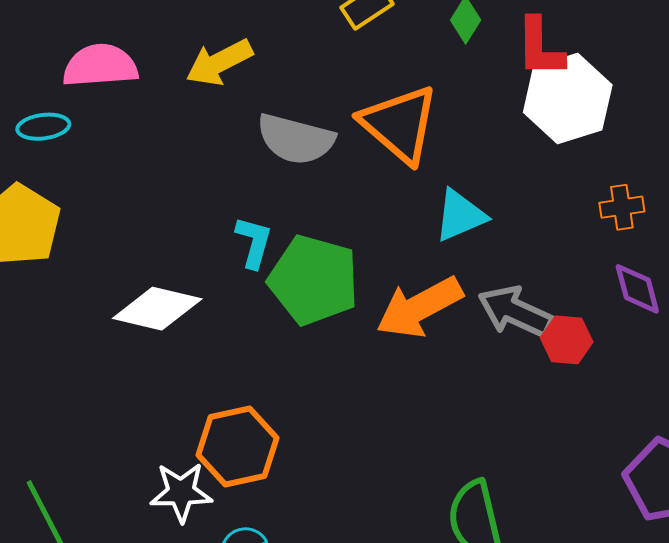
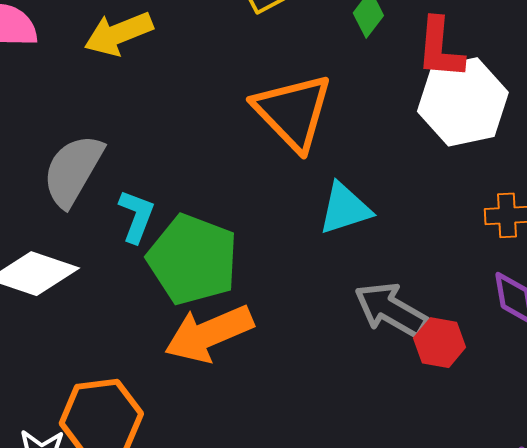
gray semicircle: (296, 139) -> (73, 170), moved, turned 100
orange arrow: (419, 307) -> (209, 334), moved

